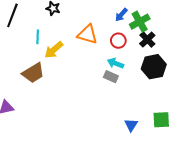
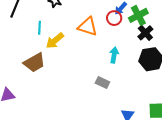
red circle: (118, 41) -> (114, 18), moved
cyan arrow: (115, 63) -> (114, 55), turned 77
gray rectangle: (111, 77) -> (102, 82), moved

